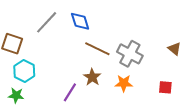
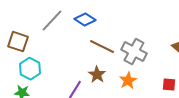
blue diamond: (80, 21) -> (85, 20), turned -40
orange star: (124, 83) -> (128, 81), turned -30

